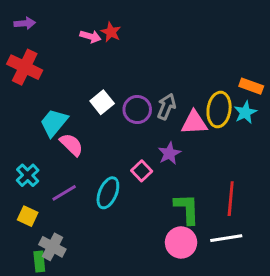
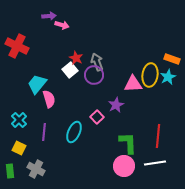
purple arrow: (25, 23) -> (49, 16), moved
red star: (111, 32) -> (76, 58), moved
gray arrow: (166, 107) -> (97, 62), moved, turned -42
pink semicircle: (71, 145) -> (49, 99), turned 30
purple line: (64, 193) -> (44, 132), turned -54
green rectangle: (39, 261) -> (10, 171), moved

